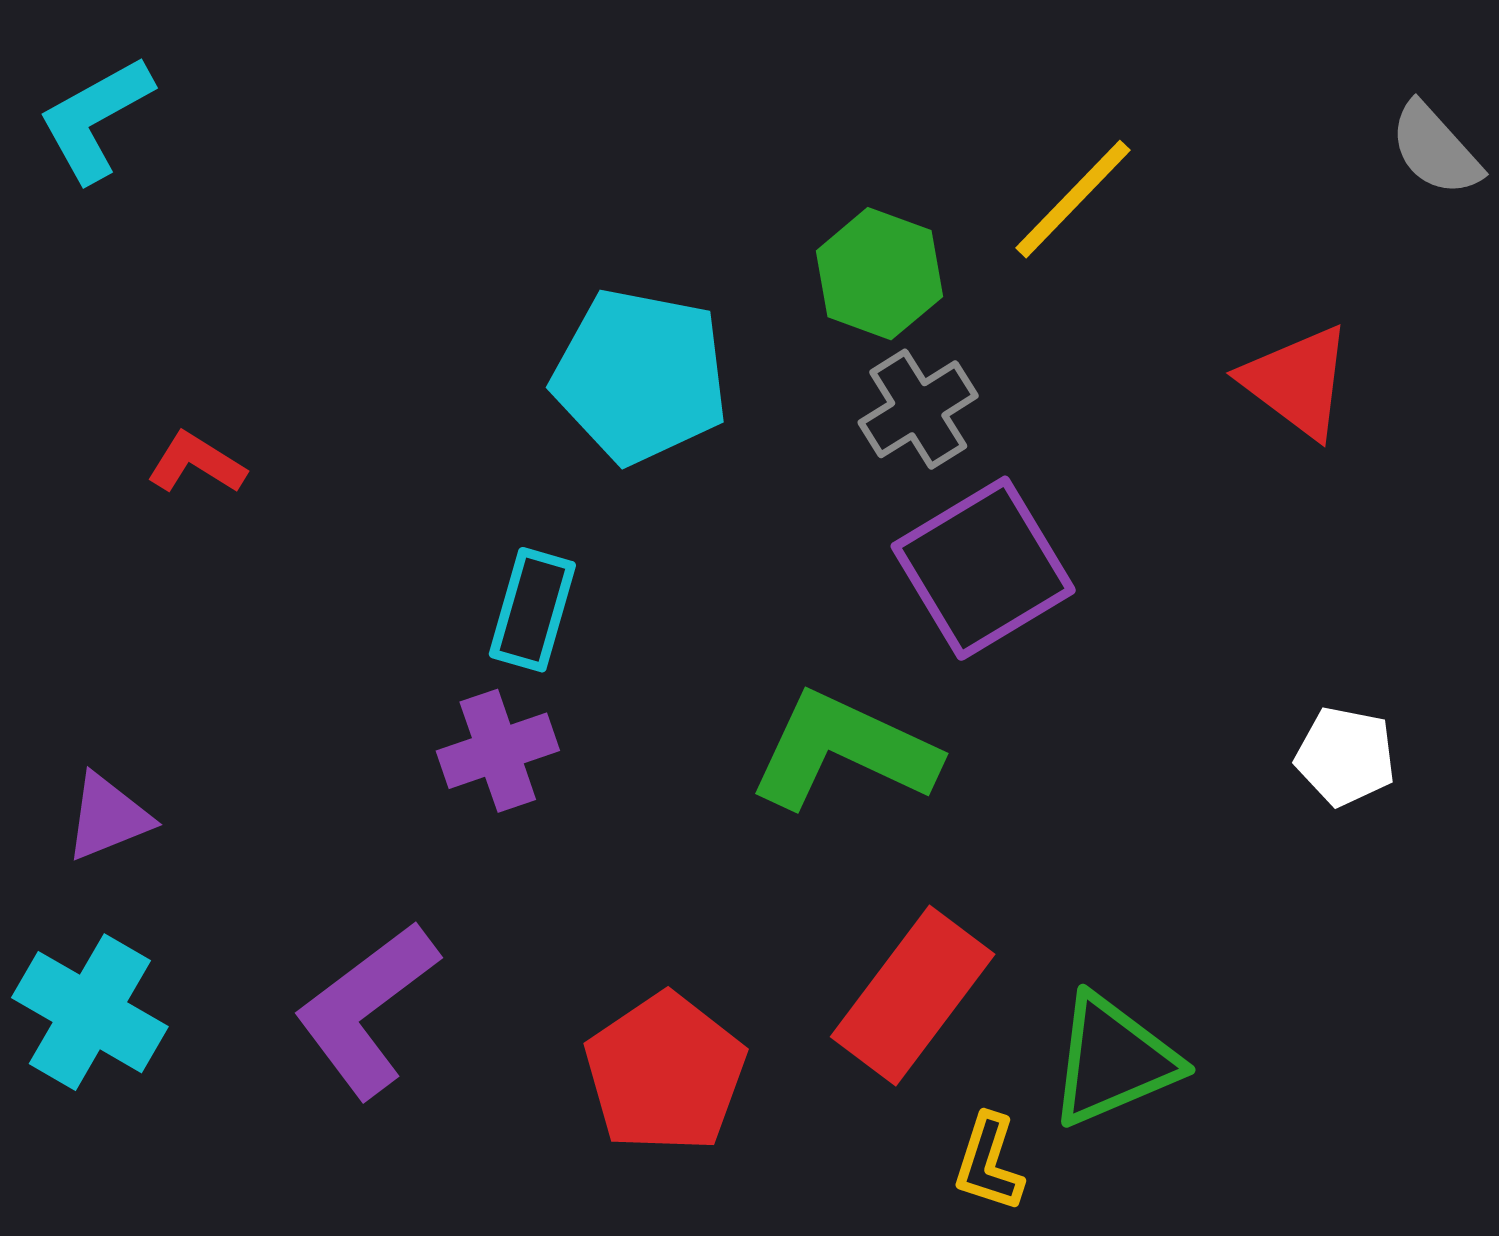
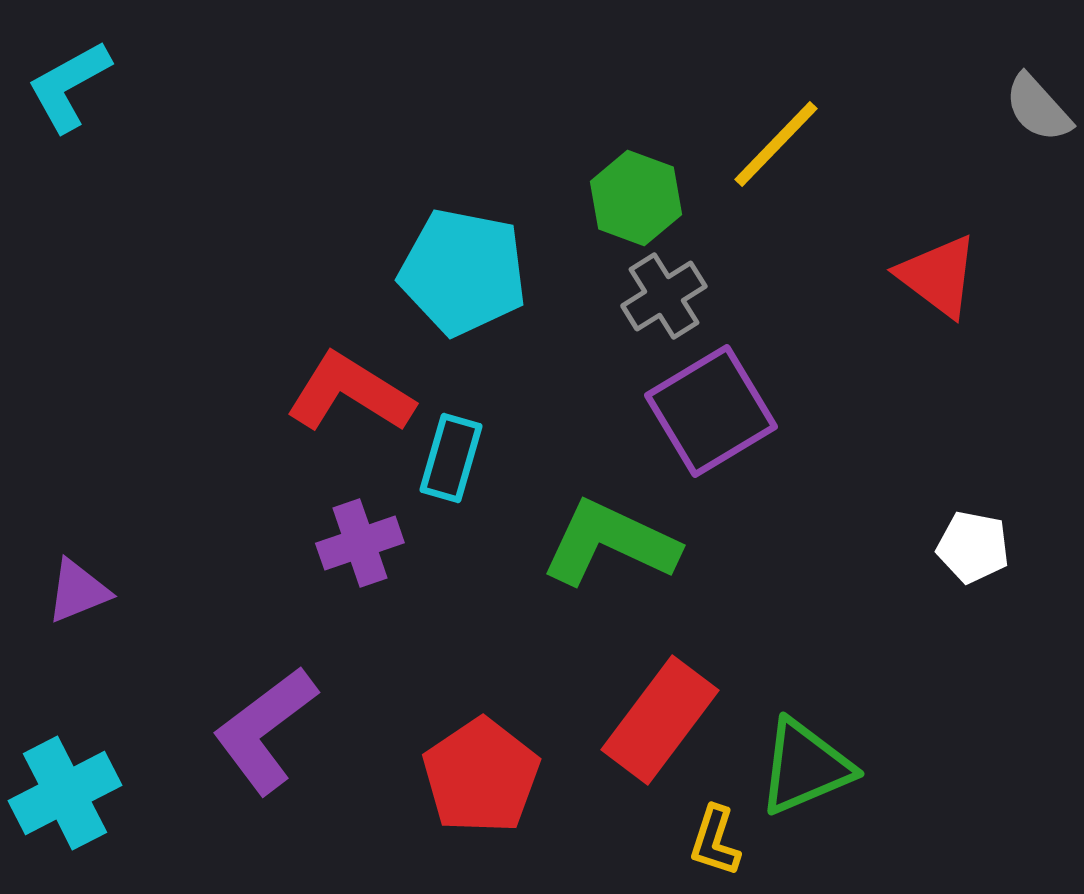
red L-shape: (196, 463) -> (350, 393), moved, size x1.8
cyan rectangle: (532, 610) -> (451, 458), moved
cyan cross: (90, 1012) -> (65, 793), moved, turned 33

